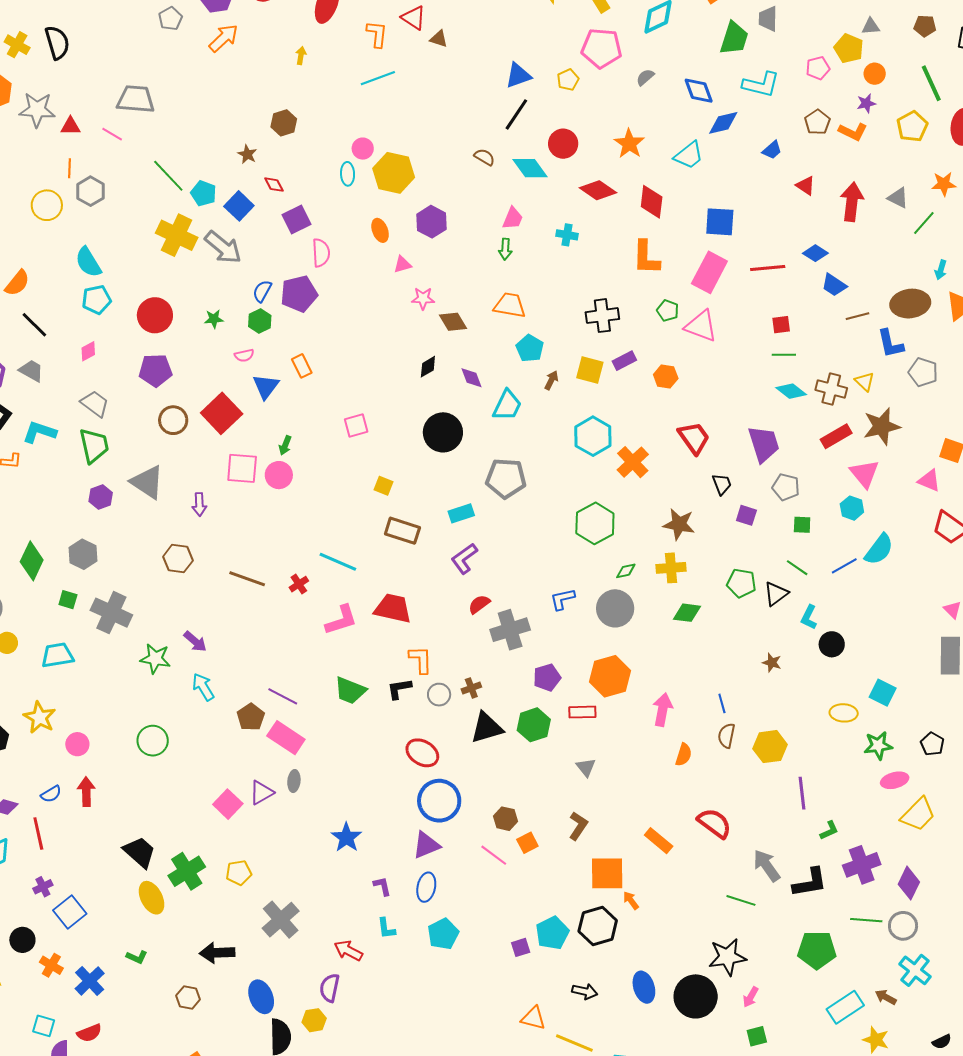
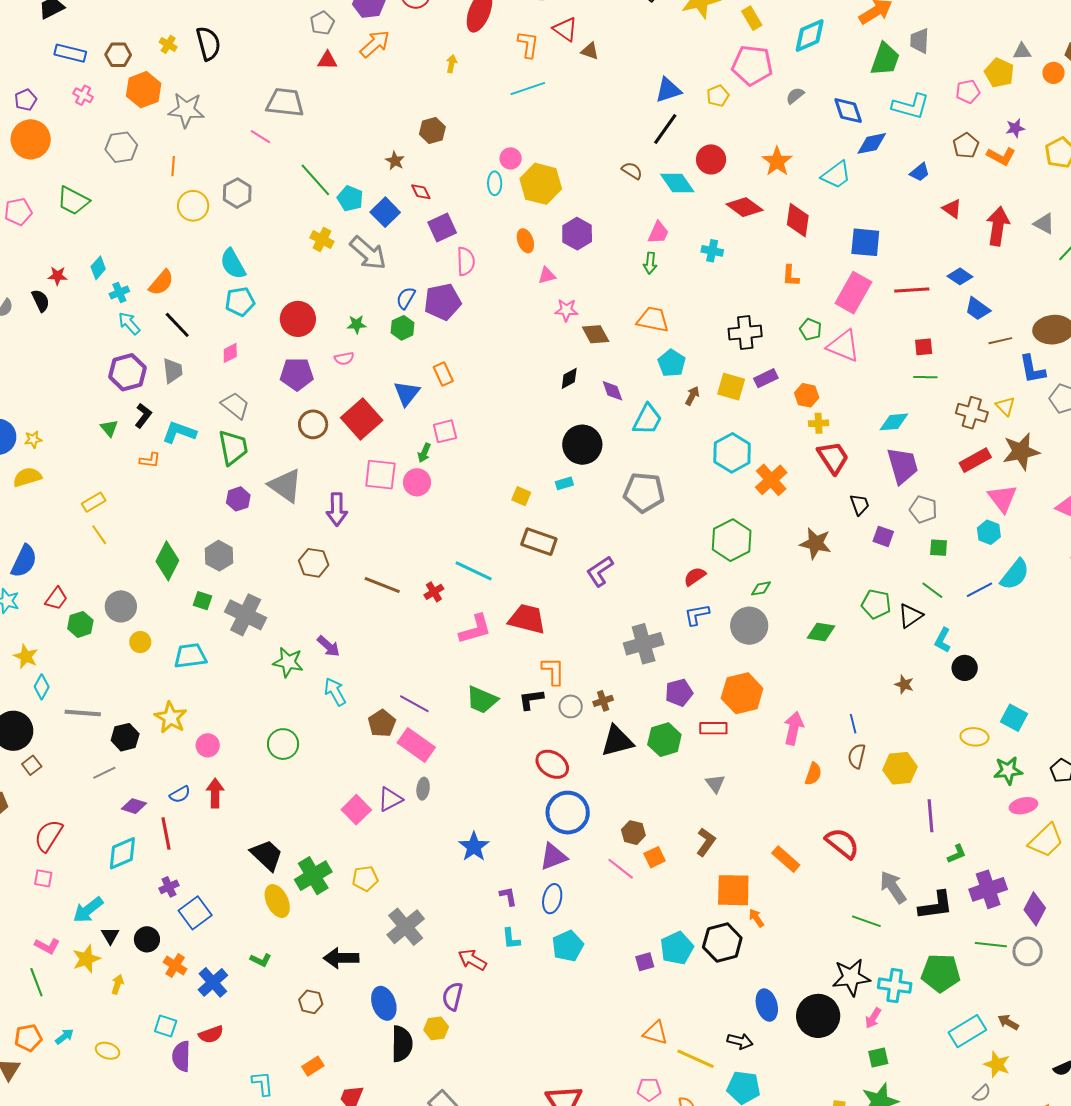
yellow cross: (17, 45) -> (168, 44), size x0.7
orange circle: (875, 74) -> (1053, 73), moved
red triangle: (70, 126) -> (327, 60), moved
orange line: (70, 168) -> (173, 166), moved
yellow cross: (177, 235) -> (322, 240), size x0.6
orange L-shape: (646, 257) -> (791, 276), size x0.6
pink semicircle: (244, 355) -> (344, 359), moved
gray trapezoid: (31, 371) -> (173, 371), turned 52
cyan diamond: (791, 391) -> (894, 422), moved, turned -44
pink square: (356, 425) -> (445, 431), moved
purple arrow: (199, 504) -> (337, 509), size x1.4
cyan rectangle: (461, 513) -> (564, 483), moved, size x0.7
yellow cross: (671, 568) -> (819, 423), moved, size x0.7
red semicircle: (479, 604) -> (695, 576), moved
cyan cross: (915, 970) -> (895, 986), moved, turned -32
black arrow: (585, 991) -> (740, 1041), moved

